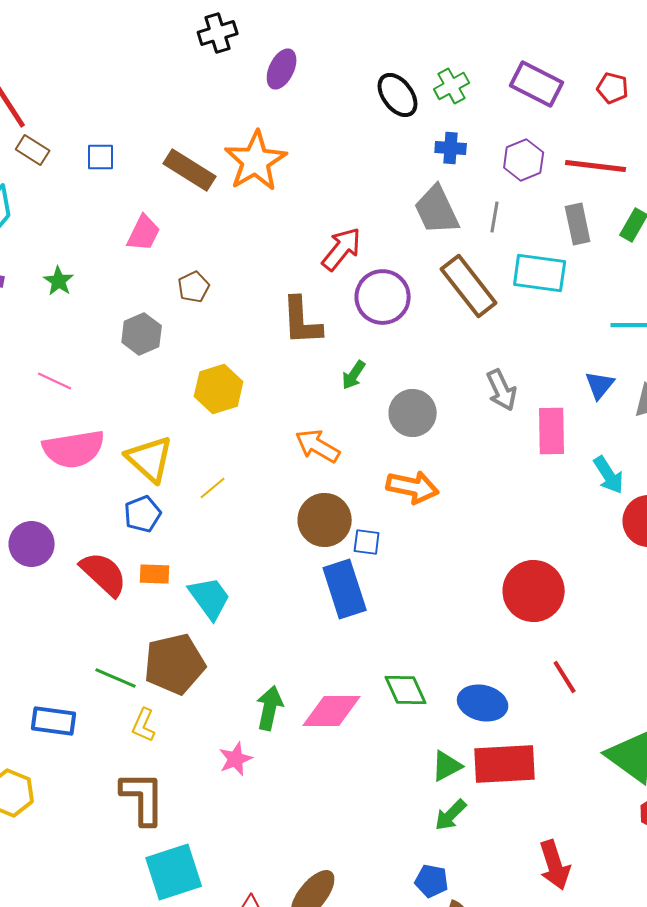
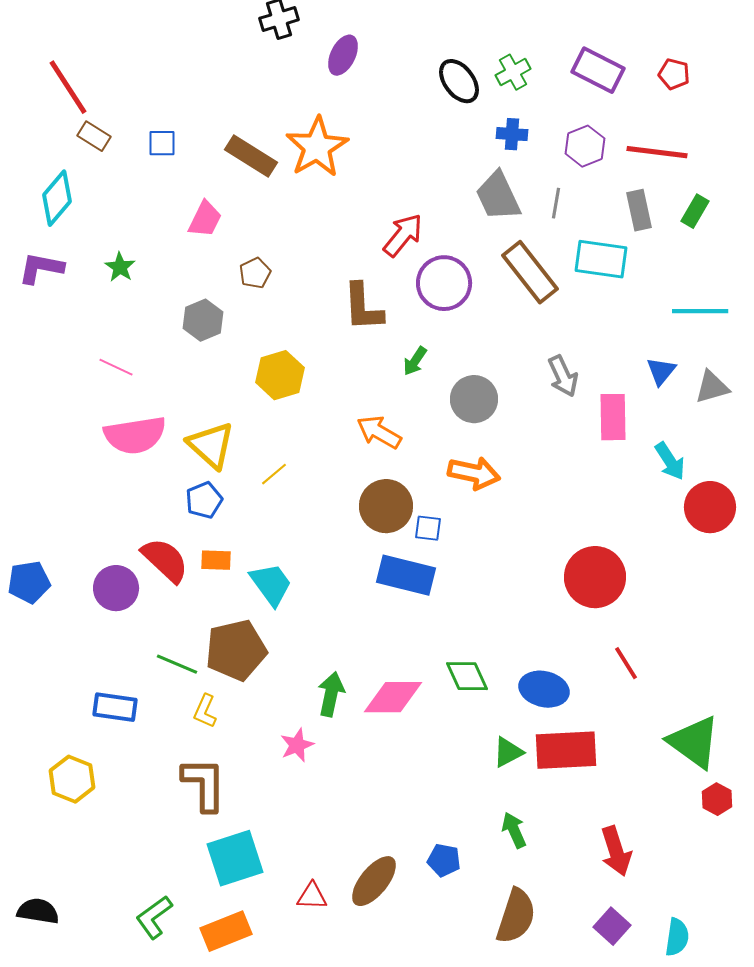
purple circle: (32, 544) -> (116, 588), moved
blue rectangle: (345, 589) -> (406, 575), turned -58
green arrow: (451, 815) -> (514, 830), moved, turned 111
blue pentagon: (432, 881) -> (444, 860), moved

